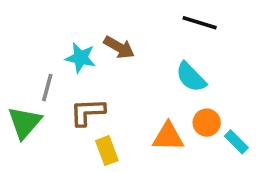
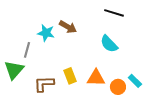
brown L-shape: (88, 112) -> (44, 84), moved
orange circle: (207, 123) -> (118, 87), moved
yellow rectangle: (107, 151) -> (70, 76), moved

